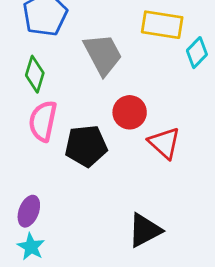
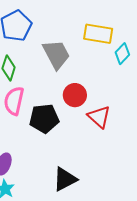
black triangle: (145, 230) -> (65, 179), moved

